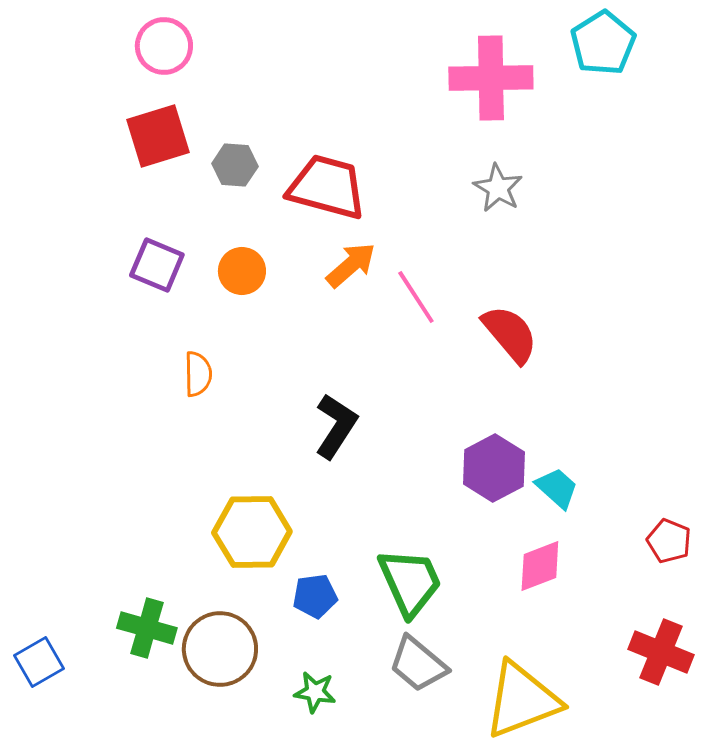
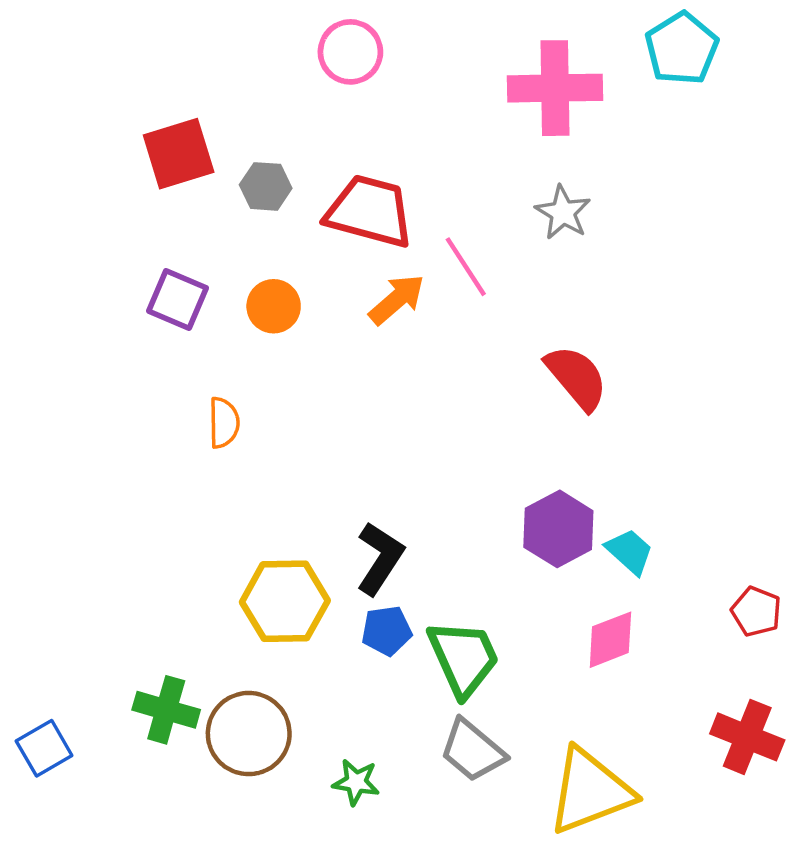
pink circle: (164, 46) -> (350, 52), moved
pink line: (416, 297) -> (466, 267), moved
black L-shape: (336, 426) -> (380, 558), moved
blue pentagon: (315, 596) -> (387, 631), moved

